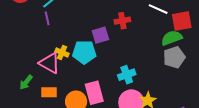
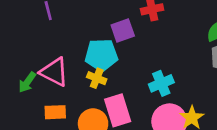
yellow cross: (62, 52) -> (97, 78), moved
green arrow: (26, 82) -> (27, 82), moved

